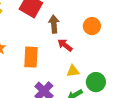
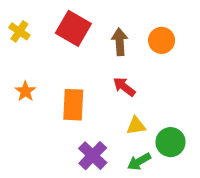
brown arrow: (54, 24) -> (120, 42), moved
orange circle: (92, 26) -> (162, 40), moved

